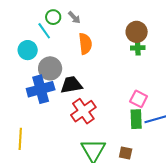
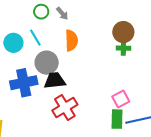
cyan line: (44, 31) -> (35, 38), moved
gray circle: (50, 68) -> (47, 63), moved
pink square: (139, 99) -> (121, 99), turned 30

